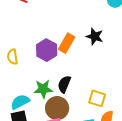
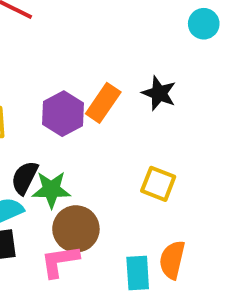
black semicircle: (64, 84) -> (25, 178), moved
yellow square: (97, 98) -> (158, 184), moved

